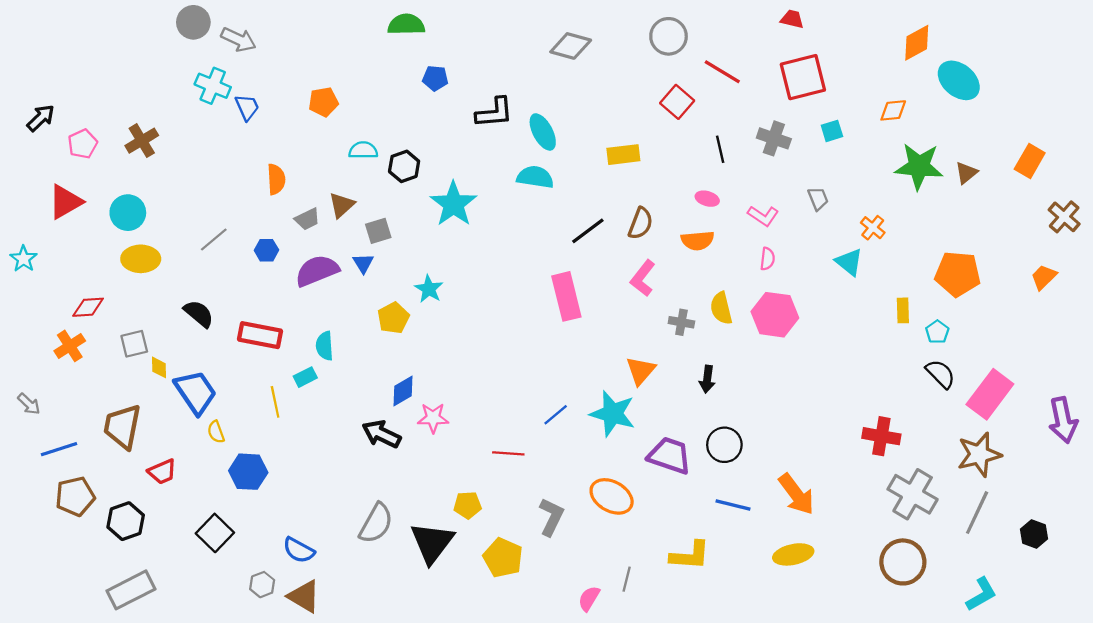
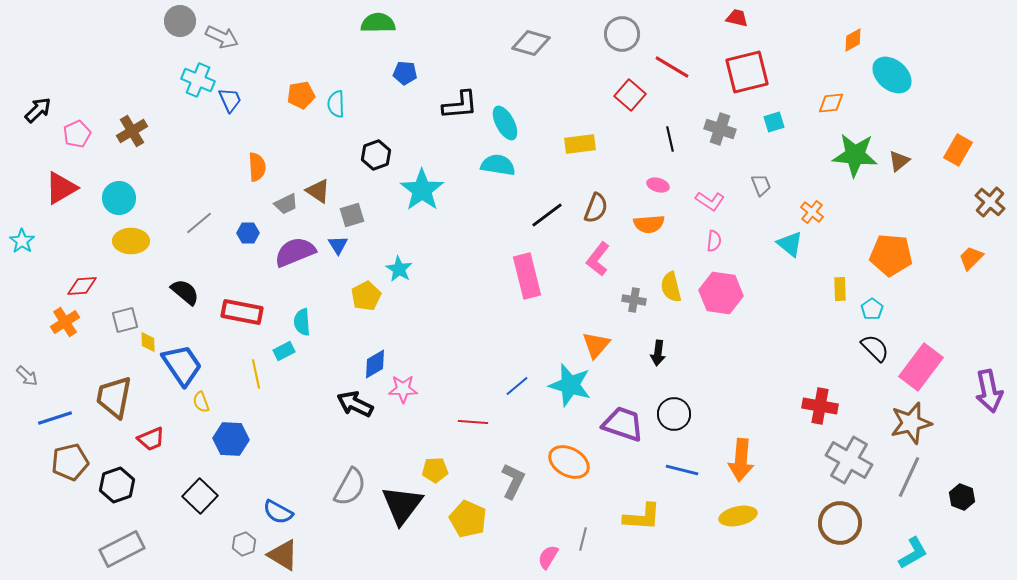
orange diamond: (917, 43) -> (853, 40), size x0.7
cyan semicircle: (363, 150) -> (336, 104), moved, turned -92
brown triangle: (342, 205) -> (318, 191), turned -44
orange arrow: (796, 494) -> (741, 460), turned 42

